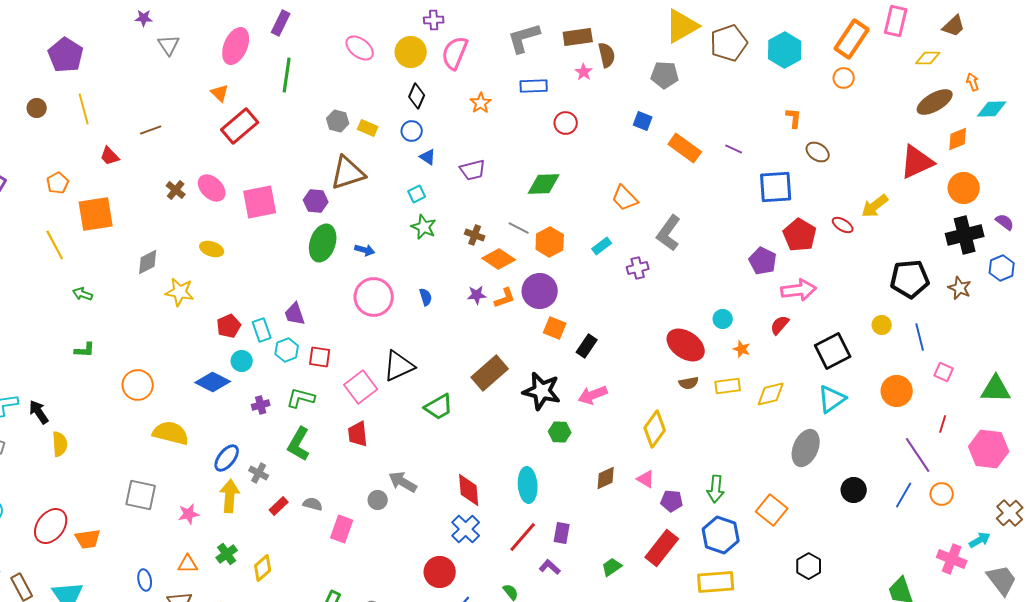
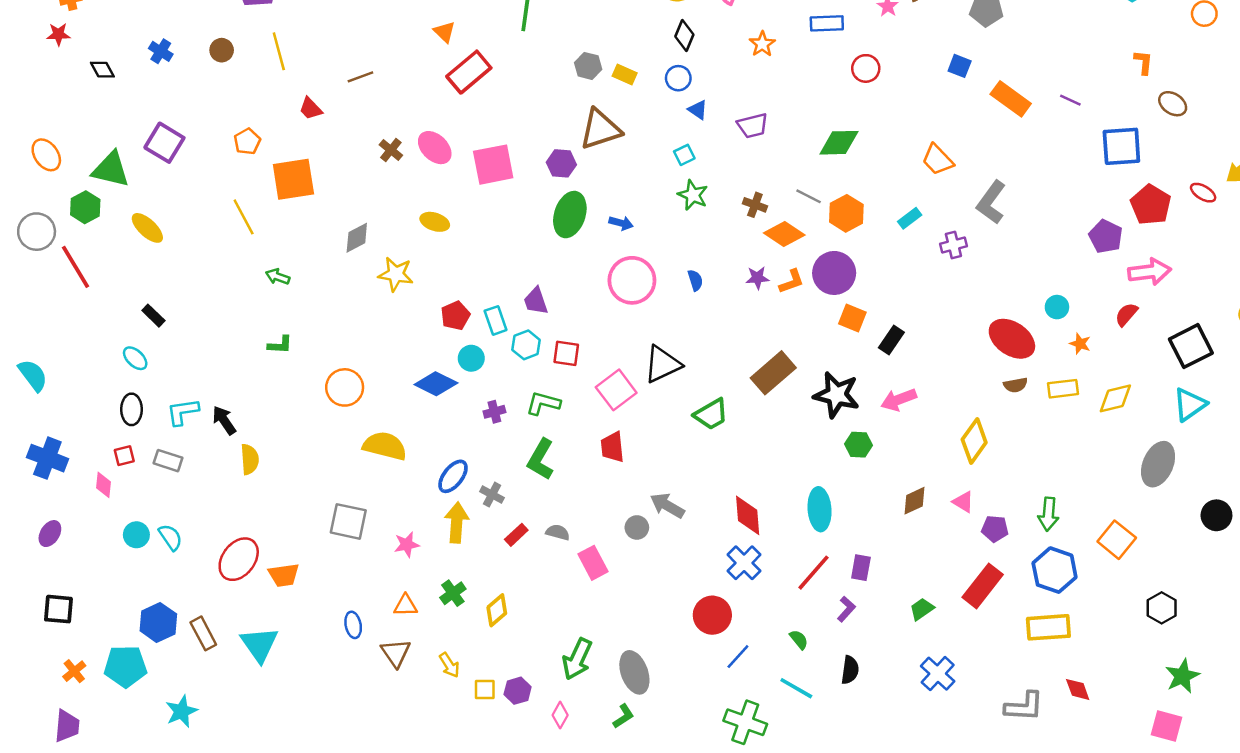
pink rectangle: (342, 529) -> (593, 563), turned -48
purple L-shape: (550, 567) -> (846, 609), turned 90

